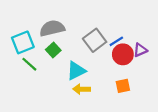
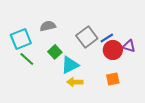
gray semicircle: (52, 28) -> (48, 26), size x0.7
green square: (53, 50) -> (55, 52), moved
purple triangle: (140, 50) -> (129, 46), turned 40

